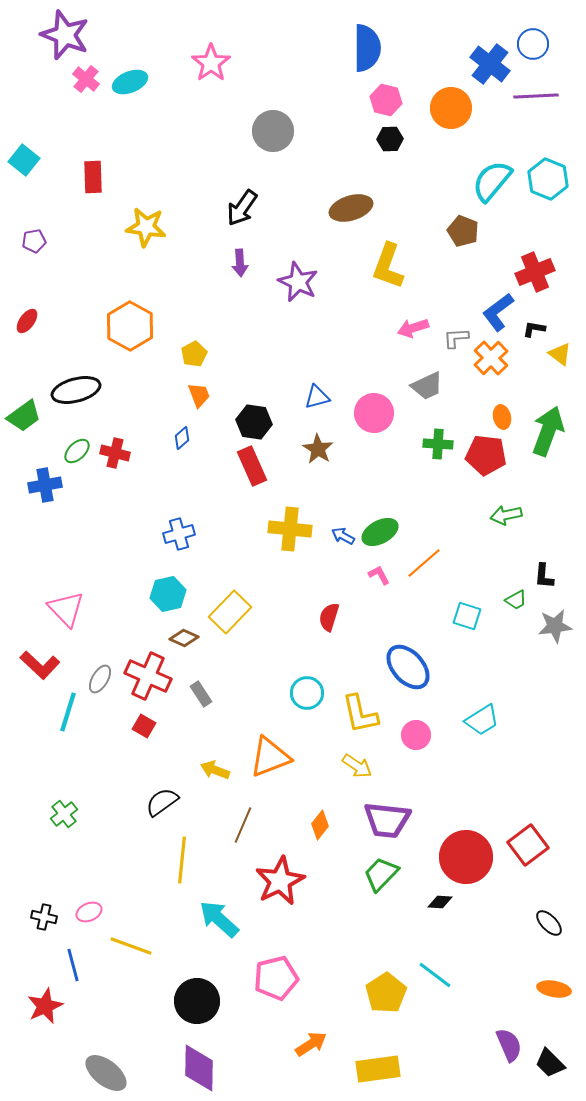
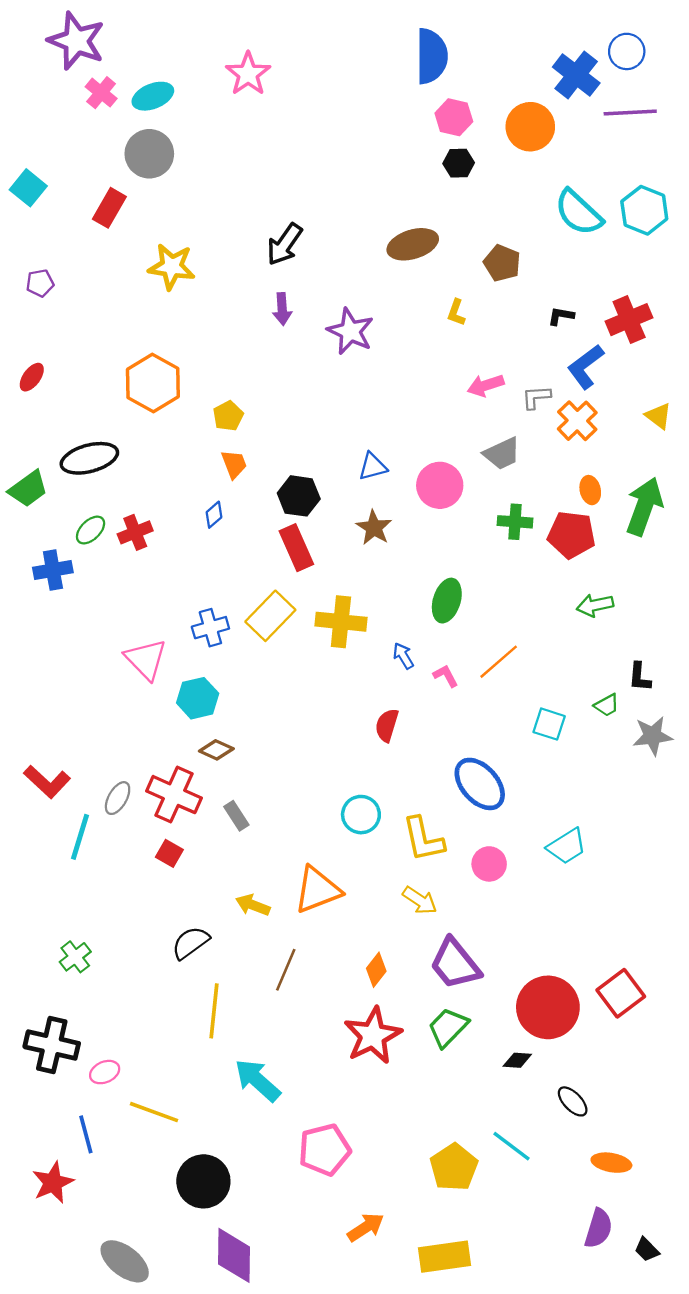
gray circle: (273, 131) -> (149, 154), moved
red rectangle: (93, 177) -> (109, 208), turned 32
cyan semicircle: (492, 181) -> (578, 213), turned -87
brown pentagon: (463, 231) -> (502, 263), moved
yellow L-shape: (388, 266) -> (456, 312), size x0.5
black L-shape: (534, 329) -> (561, 316), moved
red cross: (115, 453) -> (135, 532), turned -36
green ellipse: (380, 532) -> (447, 601), moved, turned -45
blue arrow: (343, 536) -> (403, 656), moved, turned 30
pink triangle: (66, 609) -> (146, 659), moved
yellow rectangle: (230, 612) -> (270, 616), moved
purple trapezoid: (387, 820) -> (455, 964), turned 45
red star: (280, 881) -> (373, 1036), moved
black cross: (44, 917) -> (52, 1045), moved, size x1.8
black ellipse: (549, 923) -> (573, 1101), moved
orange ellipse: (554, 989) -> (611, 1163), moved
black circle: (197, 1001) -> (203, 1181), moved
purple semicircle: (509, 1045) -> (598, 1228), turned 40
black trapezoid: (550, 1063) -> (647, 1250), size x0.7

